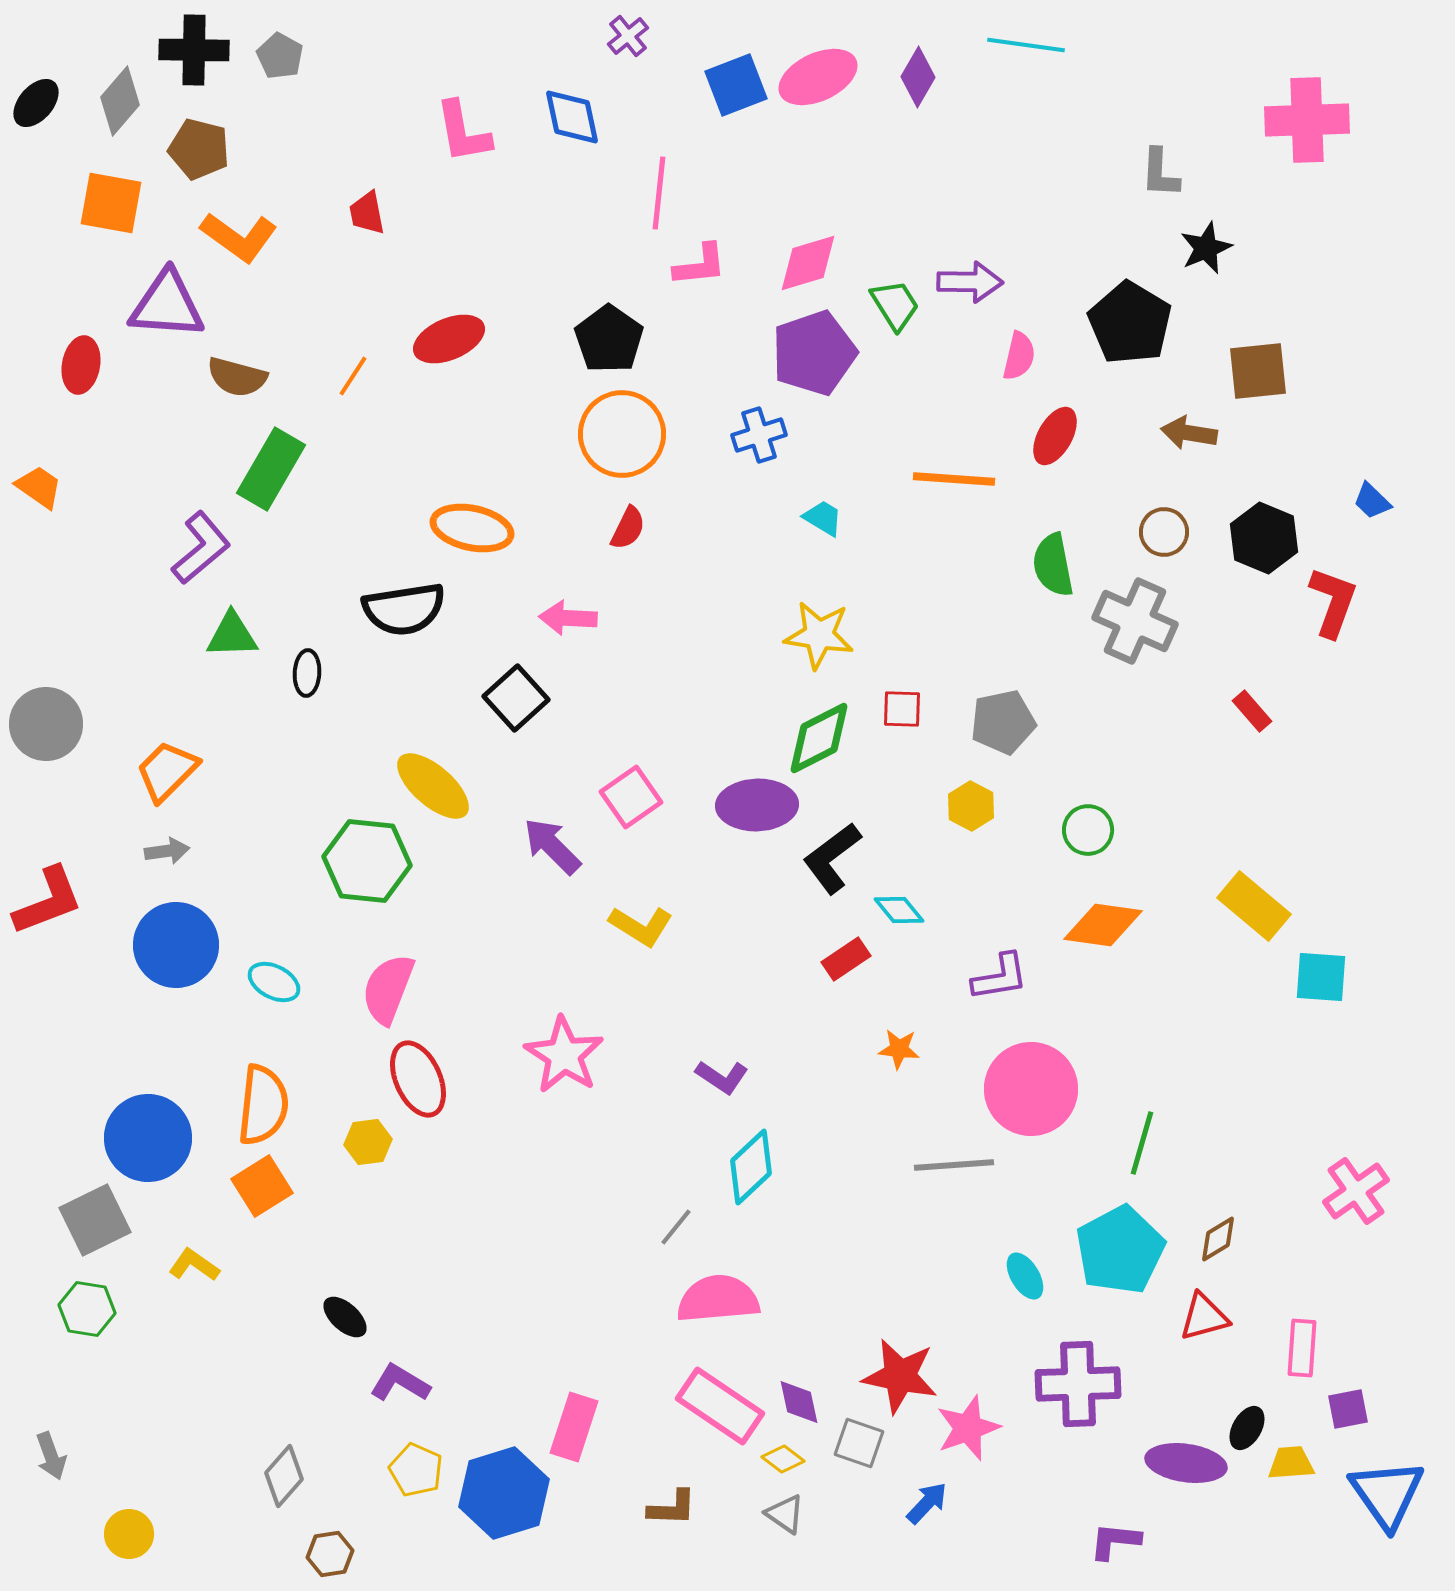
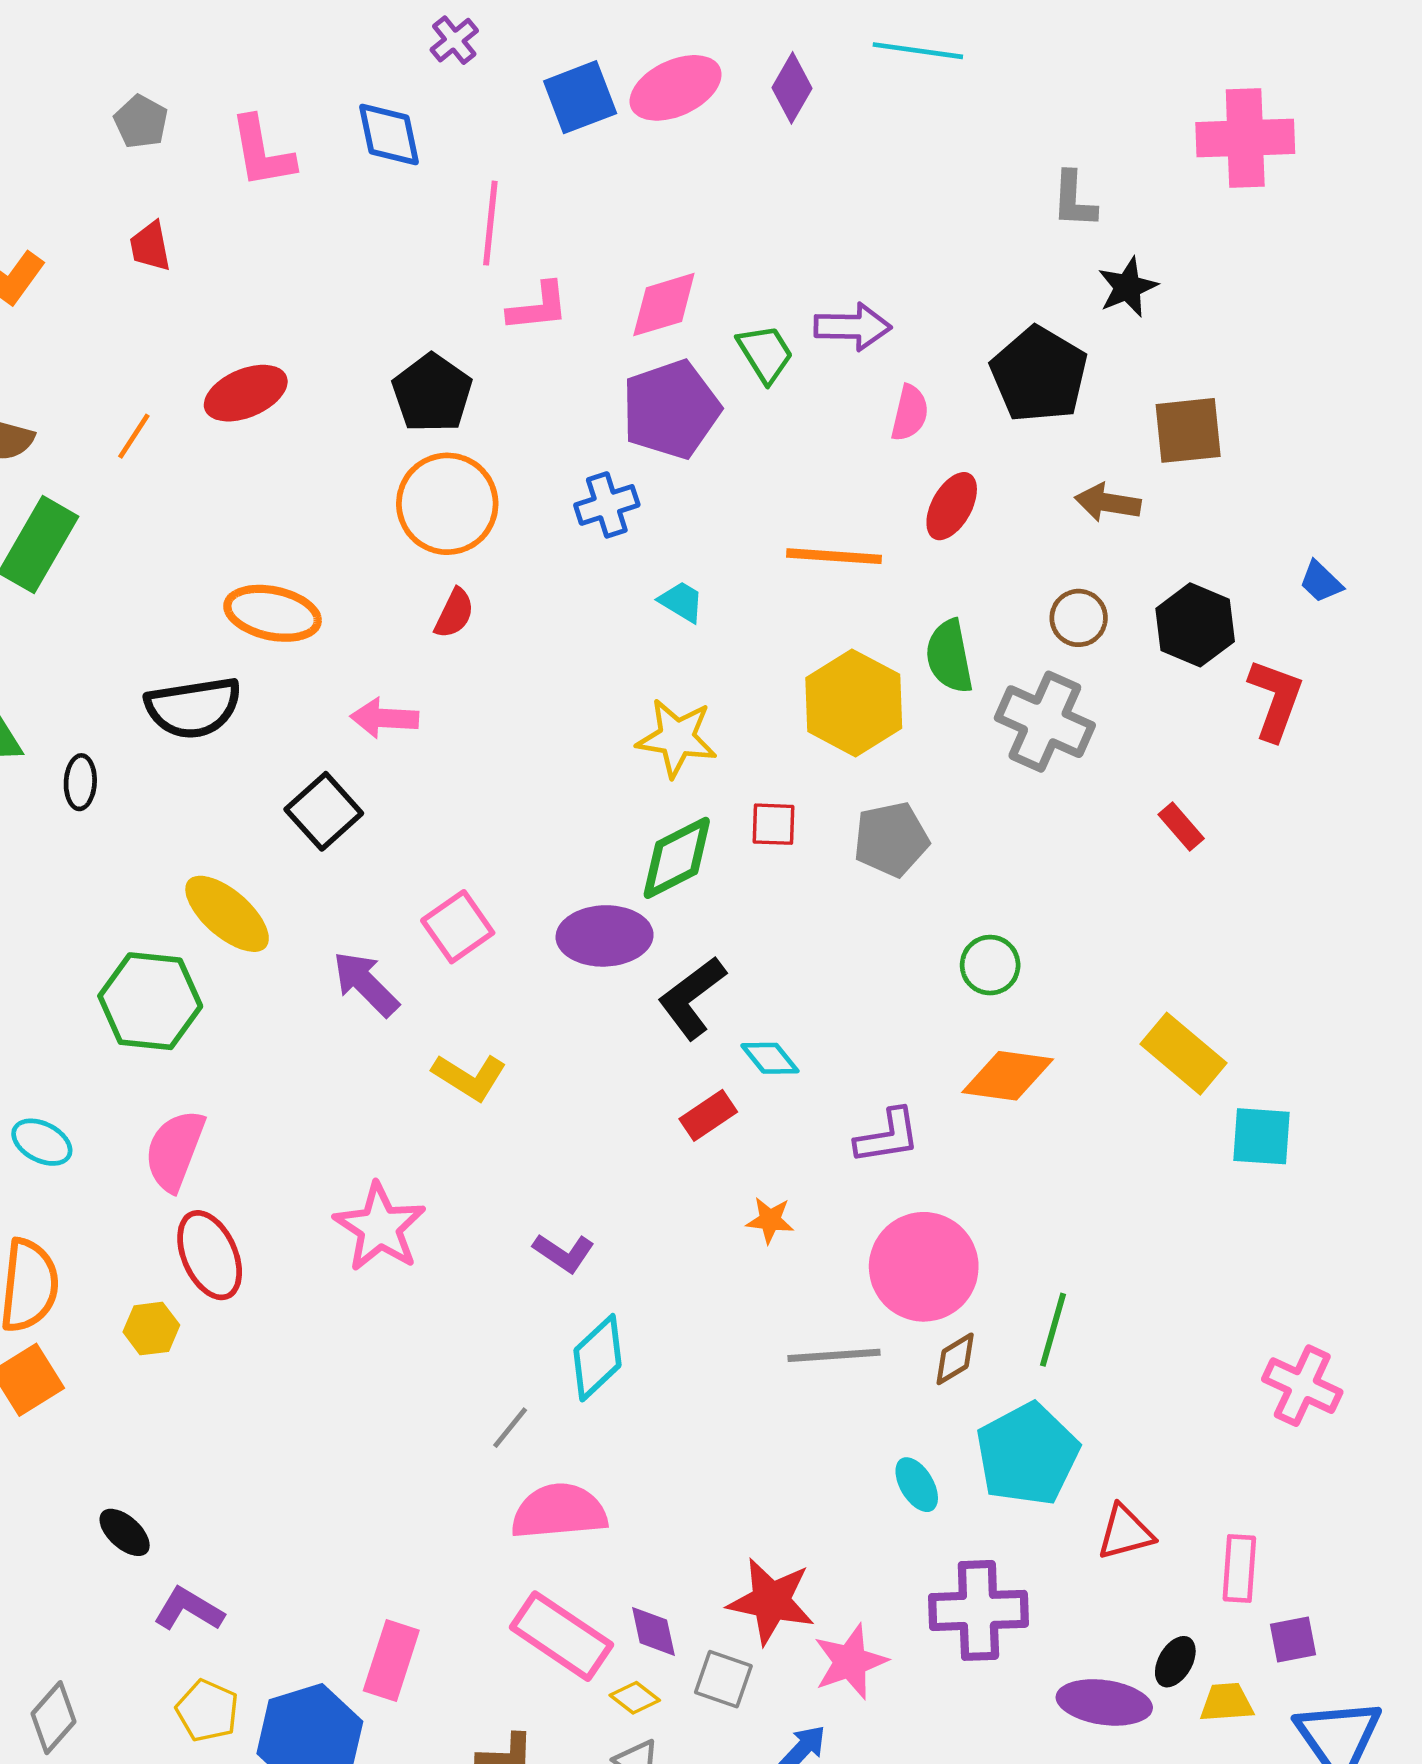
gray pentagon: (280, 56) -> (141, 122), moved
yellow hexagon: (971, 806) -> (854, 703), moved, size x1.8
pink cross: (1356, 1191) -> (1302, 1386), turned -30
brown diamond: (1218, 1239) -> (955, 1359), moved

